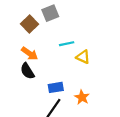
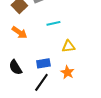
yellow triangle: (83, 57) -> (68, 46), moved, turned -32
black semicircle: (27, 71) -> (15, 67), moved

